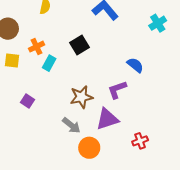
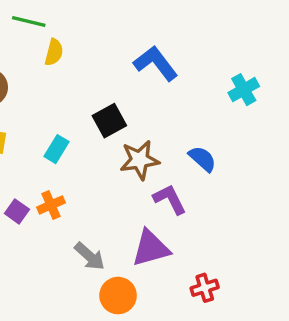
orange cross: (37, 47) -> (51, 205), moved
purple L-shape: (117, 90) -> (170, 199), turned 80
brown star: (81, 97) -> (140, 160), moved

